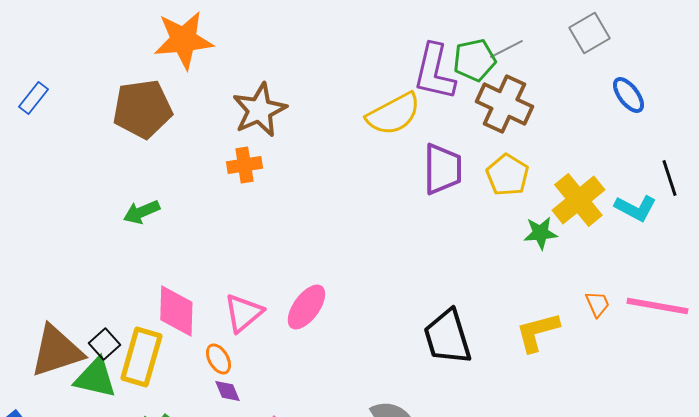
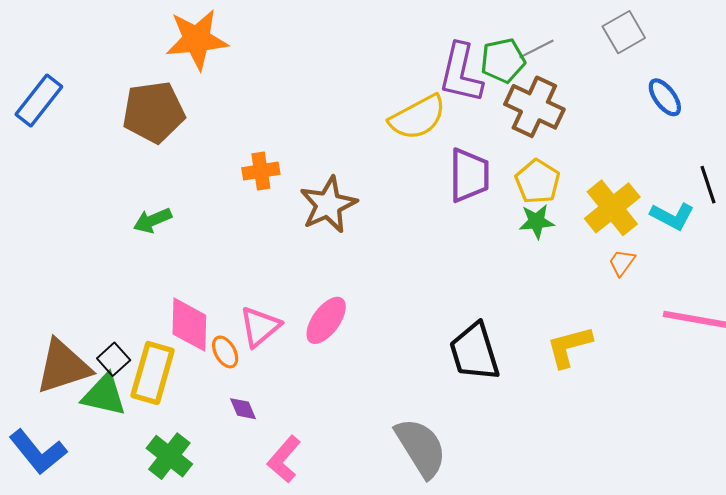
blue rectangle: (33, 98) -> (39, 100), size x1.5
brown star: (259, 110) -> (328, 205), moved
green star: (540, 233) -> (537, 221), moved
orange trapezoid: (597, 304) -> (622, 263), moved, turned -120
orange ellipse: (218, 359) -> (225, 352), moved

